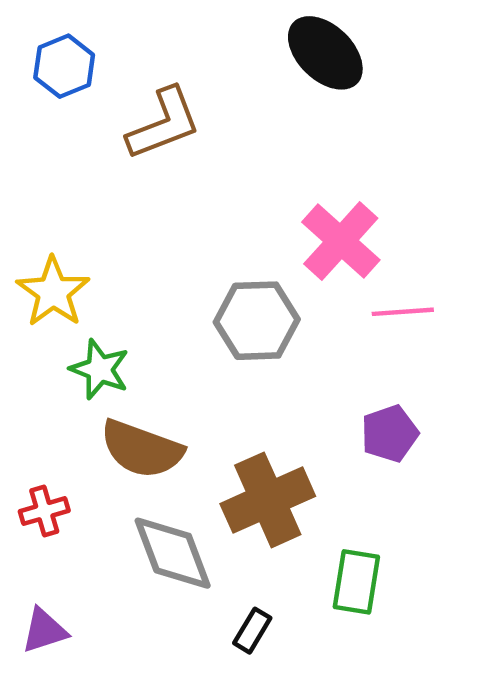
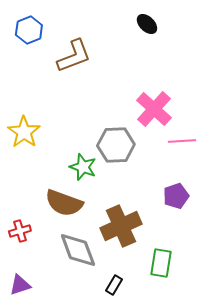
black ellipse: (325, 53) -> (147, 24), size x0.6
green star: (100, 369) -> (83, 167), moved

